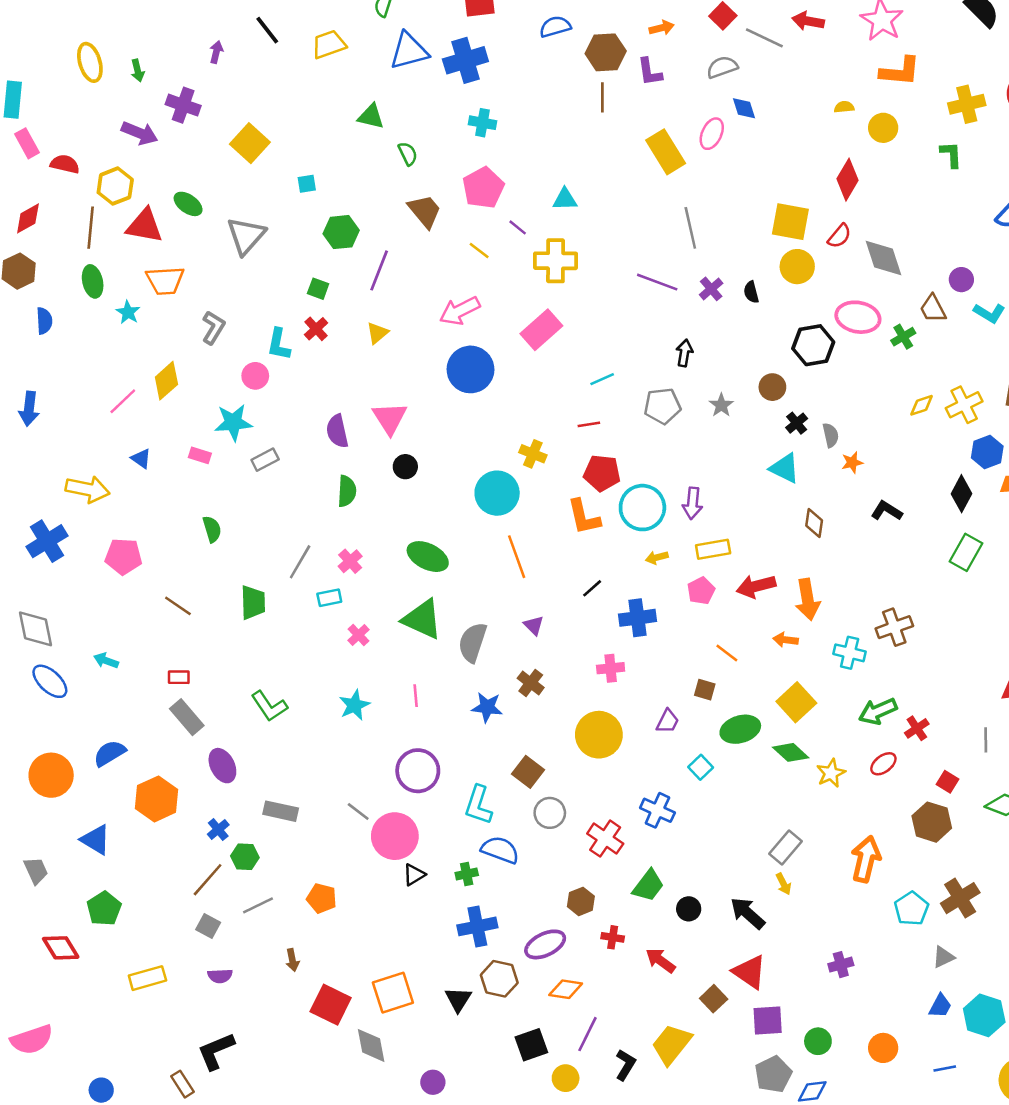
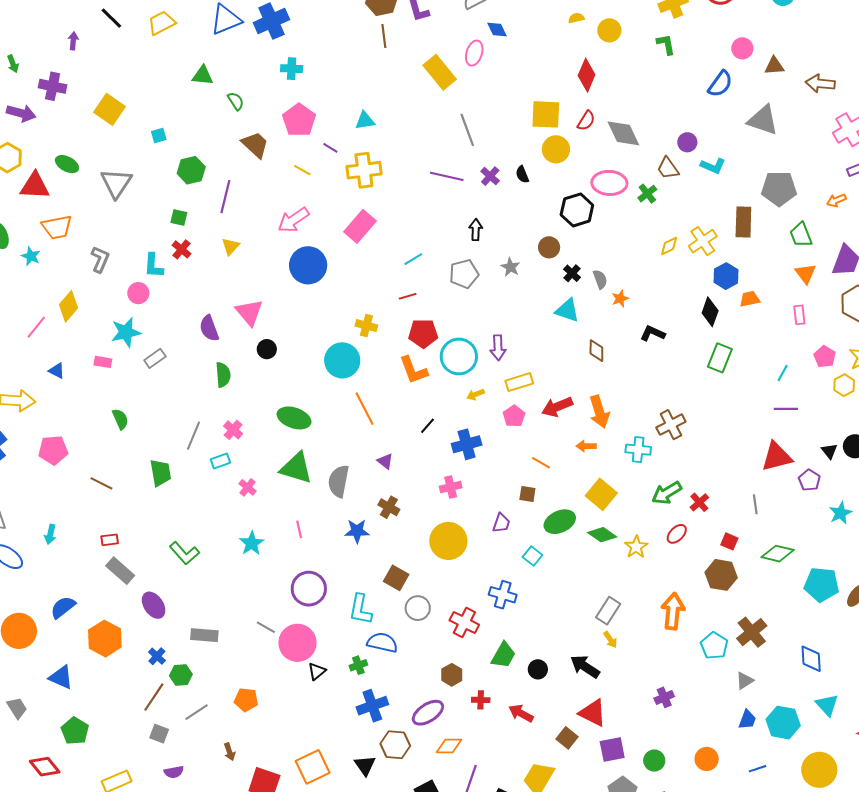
cyan arrow: (106, 661) -> (50, 534), turned -90

